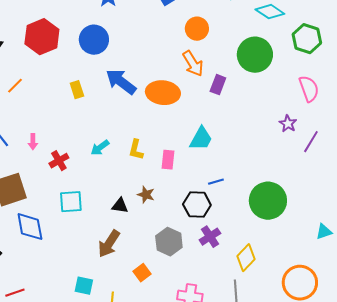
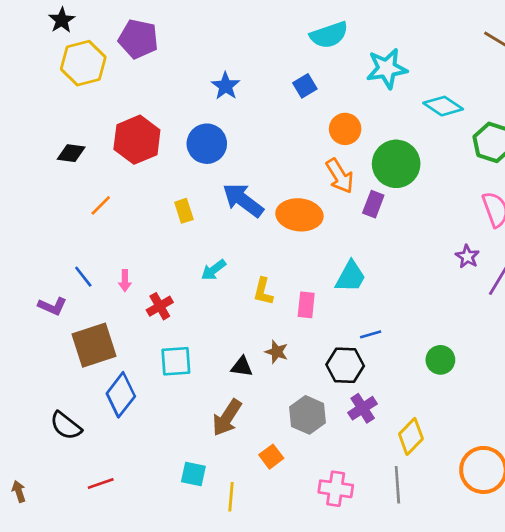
green circle: (255, 55) -> (396, 164), moved
cyan arrow: (100, 148) -> (214, 270), moved
green circle: (268, 201) -> (440, 360), size x0.6
blue diamond: (30, 227) -> (121, 395), turned 48

